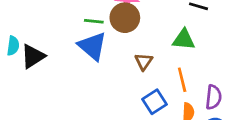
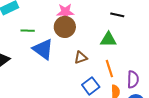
green line: (94, 21) -> (28, 31), moved
brown triangle: (144, 62) -> (81, 58), turned 40

